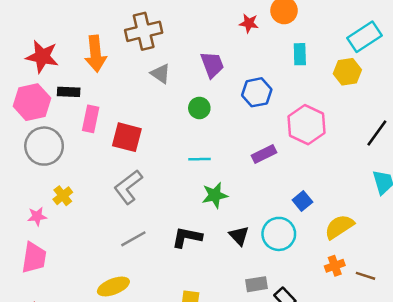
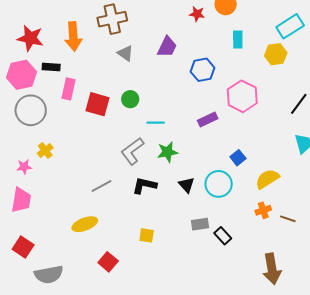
purple trapezoid: (212, 65) -> (167, 47), turned 45
green circle: (199, 108) -> (130, 99), moved
gray L-shape: (128, 187) -> (132, 151), moved

